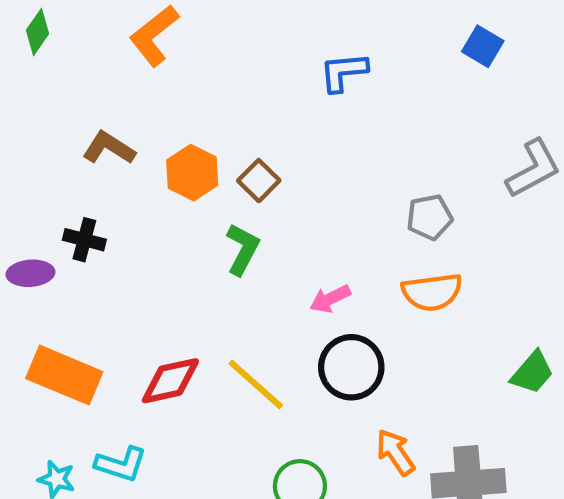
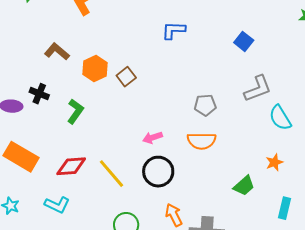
blue square: (483, 46) -> (244, 41), moved
green L-shape: (243, 249) -> (75, 111), moved
cyan L-shape: (121, 464) -> (57, 205), moved

